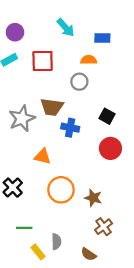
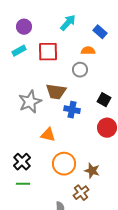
cyan arrow: (66, 28) -> (68, 23), turned -96
blue rectangle: (102, 38) -> (100, 32), turned 40
brown cross: (104, 227) -> (81, 193), moved
green line: (24, 228) -> (23, 184), moved

